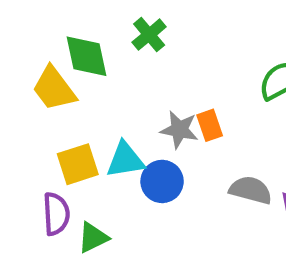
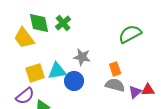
green cross: (149, 35) -> (63, 23), moved
orange rectangle: (210, 125) -> (115, 69), moved
purple semicircle: (56, 214) -> (25, 96), turned 54

